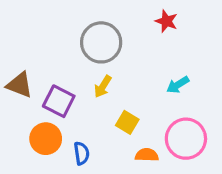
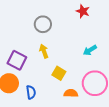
gray circle: (101, 42) -> (43, 24), size x0.7
yellow arrow: (103, 86) -> (44, 51), turned 128

